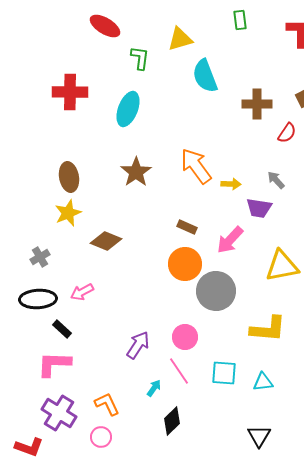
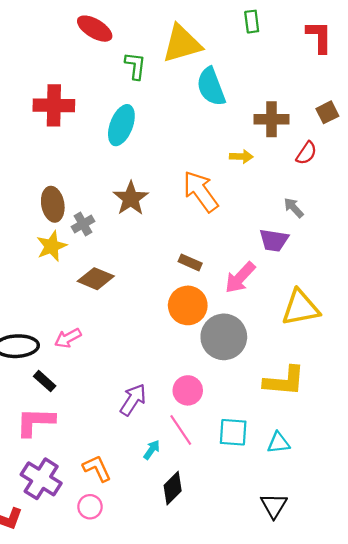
yellow triangle: (180, 39) -> (182, 44), size x1.4
yellow arrow: (231, 184) -> (241, 157), moved
gray cross: (40, 257) -> (83, 224), moved

